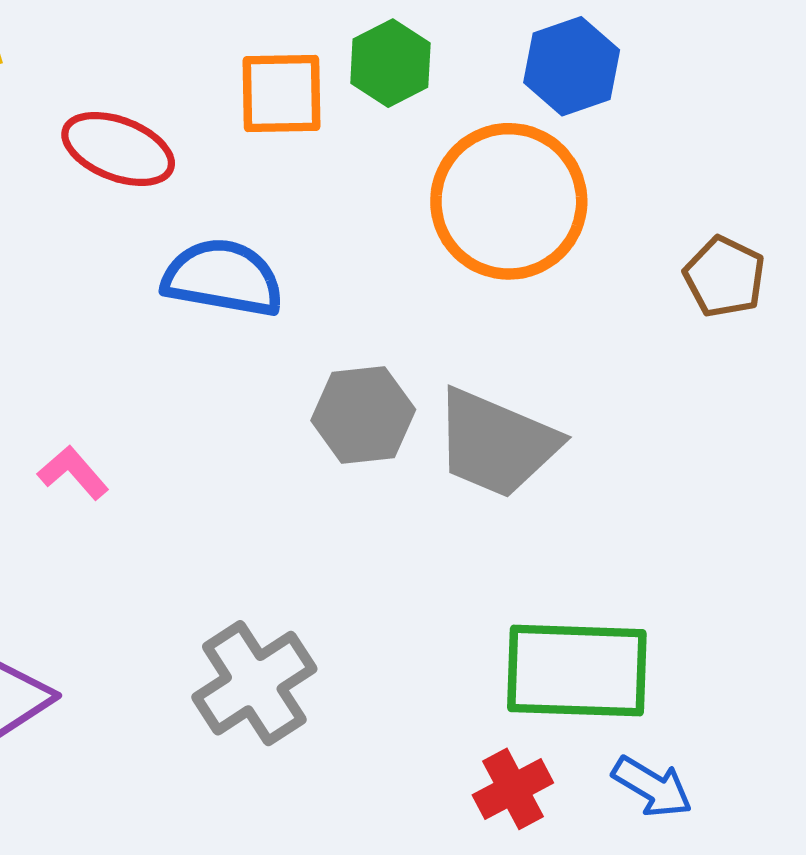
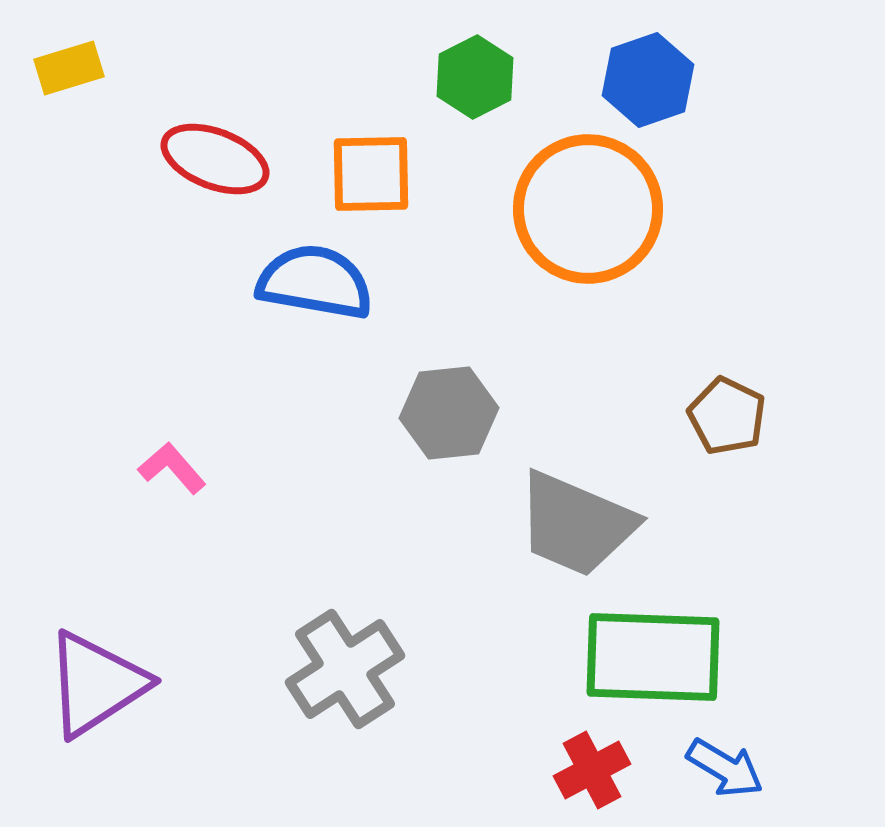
orange square: (282, 93) -> (371, 174), moved
brown pentagon: (725, 277) -> (727, 416), moved
gray trapezoid: (496, 443) -> (576, 524), moved

